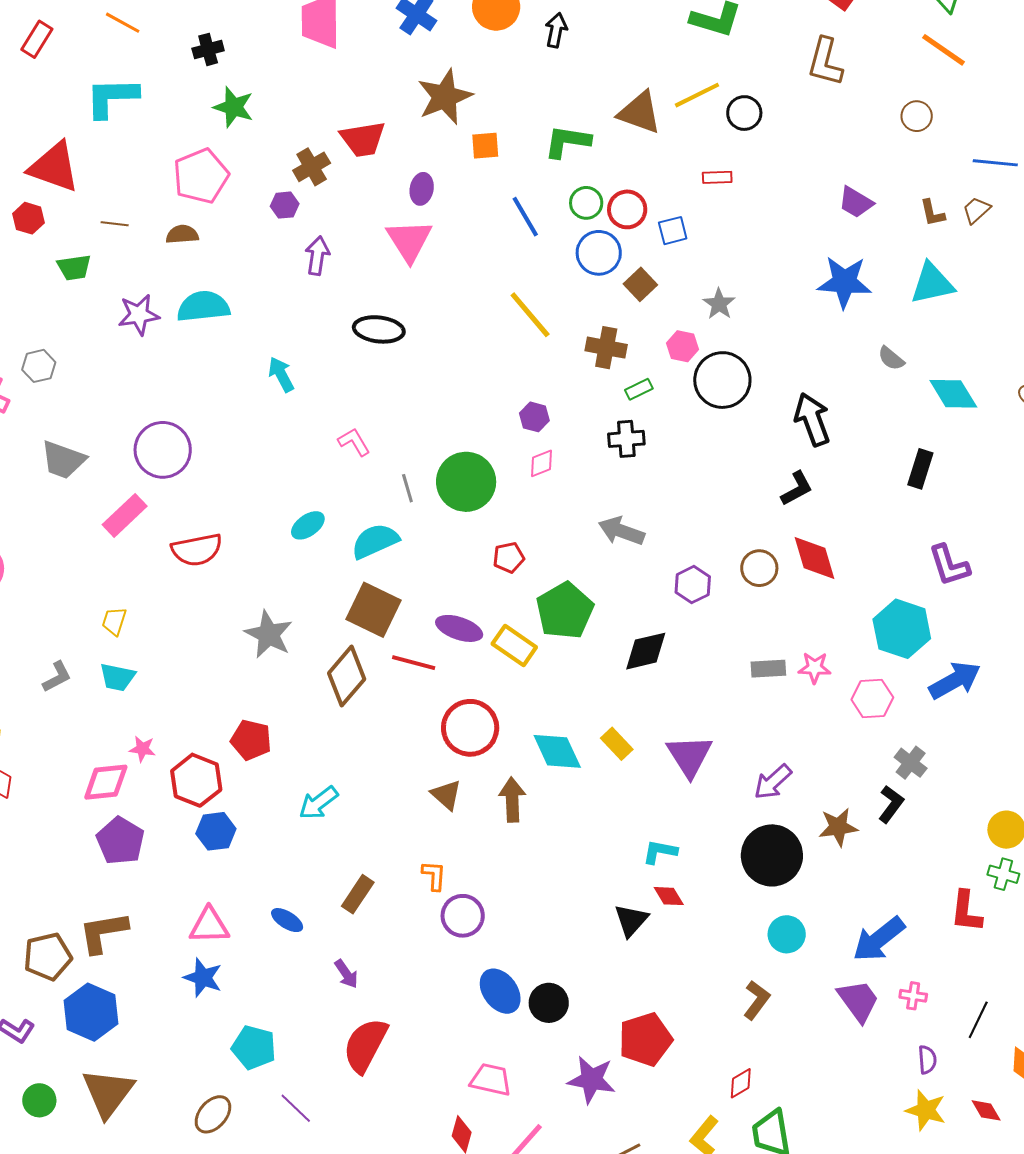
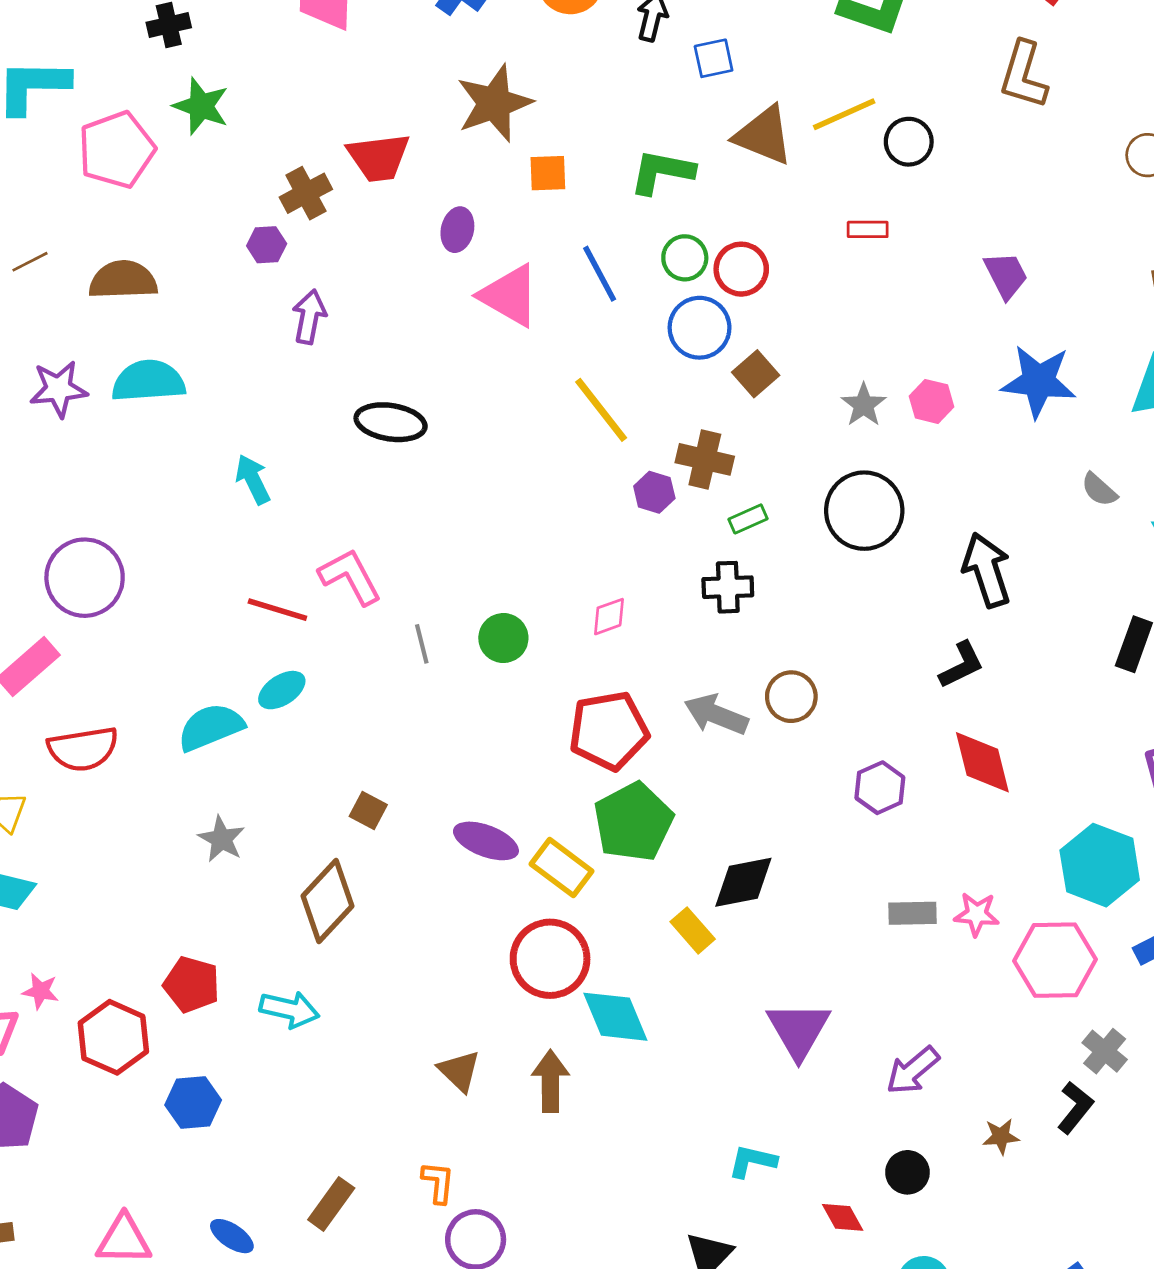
pink pentagon: (201, 176) -> (116, 150), moved
purple trapezoid: (856, 202) -> (1006, 275), moved, turned -150
brown line: (115, 224) -> (30, 262), turned -36
blue square: (673, 231) -> (714, 58), moved
brown semicircle: (182, 234) -> (123, 280), size x1.5
pink triangle: (409, 241) -> (509, 295), moved, turned -30
pink hexagon: (682, 346) -> (932, 401), moved
purple hexagon: (534, 417) -> (654, 492), moved
pink L-shape: (354, 442) -> (350, 577), size x1.4
green circle: (466, 482) -> (503, 638), size x0.6
cyan semicircle: (375, 541) -> (211, 727), moved
red semicircle: (197, 550) -> (83, 749), moved
red pentagon: (509, 558) -> (609, 731), moved, size x1.8
brown circle: (759, 568) -> (791, 697), moved
purple hexagon: (693, 585) -> (880, 788), moved
brown square: (374, 610) -> (368, 810), size x0.5
gray star: (269, 634) -> (222, 839), size x0.7
red line: (414, 663) -> (277, 610), moved
pink hexagon: (872, 698) -> (1055, 960), size x1.4
red circle: (470, 728) -> (550, 959), moved
yellow rectangle: (617, 744) -> (693, 930), moved
cyan arrow: (318, 803) -> (289, 1009), moved, turned -132
brown star: (838, 827) -> (1001, 1136), size x0.7
blue hexagon: (216, 831) -> (193, 1103), moved
black circle: (772, 855) -> (907, 1172), size x0.5
red diamond: (669, 896) -> (843, 1217), moved

